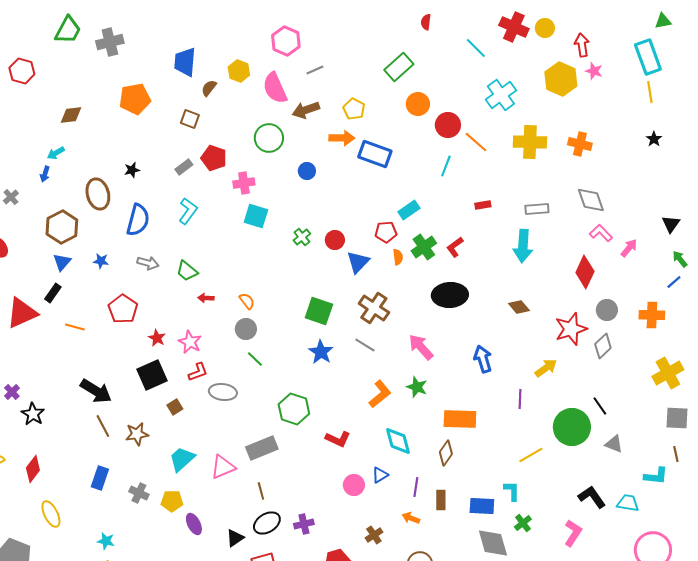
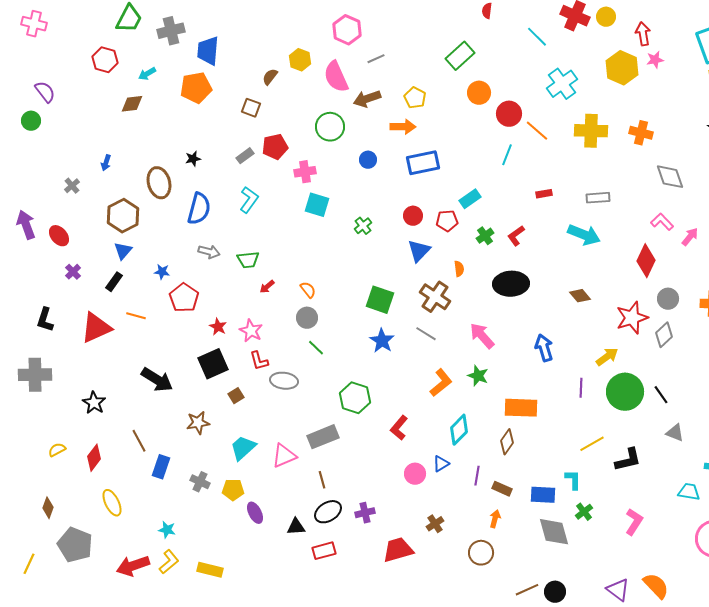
blue trapezoid: (185, 62) -> (208, 51), moved
red hexagon: (22, 71) -> (105, 60), moved
pink star: (594, 71) -> (655, 60), turned -30
cyan arrow: (56, 153) -> (147, 74), moved
blue rectangle: (375, 154) -> (423, 163), moved, turned -32
red pentagon: (214, 158) -> (275, 147), turned -30
gray diamond: (591, 200) -> (670, 177), moved
red circle: (335, 240) -> (413, 216), moved
cyan arrow: (523, 246) -> (584, 235), turned -72
green cross: (424, 247) -> (485, 236), size x0.7
orange semicircle: (398, 257) -> (459, 269), moved
blue star: (101, 261) -> (162, 272), moved
green trapezoid: (187, 271) -> (248, 260), turned -45
red arrow: (206, 298) -> (267, 287), turned -42
red triangle: (22, 313) -> (96, 328), moved
red L-shape: (198, 372) -> (259, 361), turned 95
purple cross: (12, 392) -> (73, 272), moved
brown line: (103, 426) -> (139, 441), moved
green circle: (572, 427) -> (625, 392), moved
red L-shape: (338, 439) -> (399, 428), turned 105
cyan diamond: (398, 441) -> (459, 430), turned 60
black L-shape: (592, 497) -> (628, 460), moved, turned 112
brown rectangle: (441, 500) -> (502, 489), turned -66
orange arrow: (411, 518) -> (495, 519), moved, turned 84
black triangle: (235, 538) -> (296, 527), turned 30

